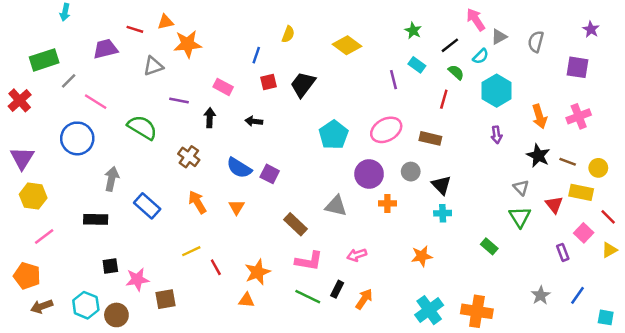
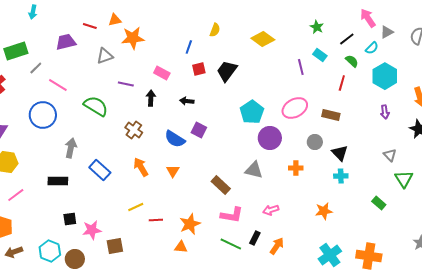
purple square: (270, 174) -> (199, 130), moved
purple circle: (369, 174) -> (270, 138), moved
gray triangle: (521, 187) -> (390, 155), moved
red line: (216, 267) -> (156, 220), turned -64

